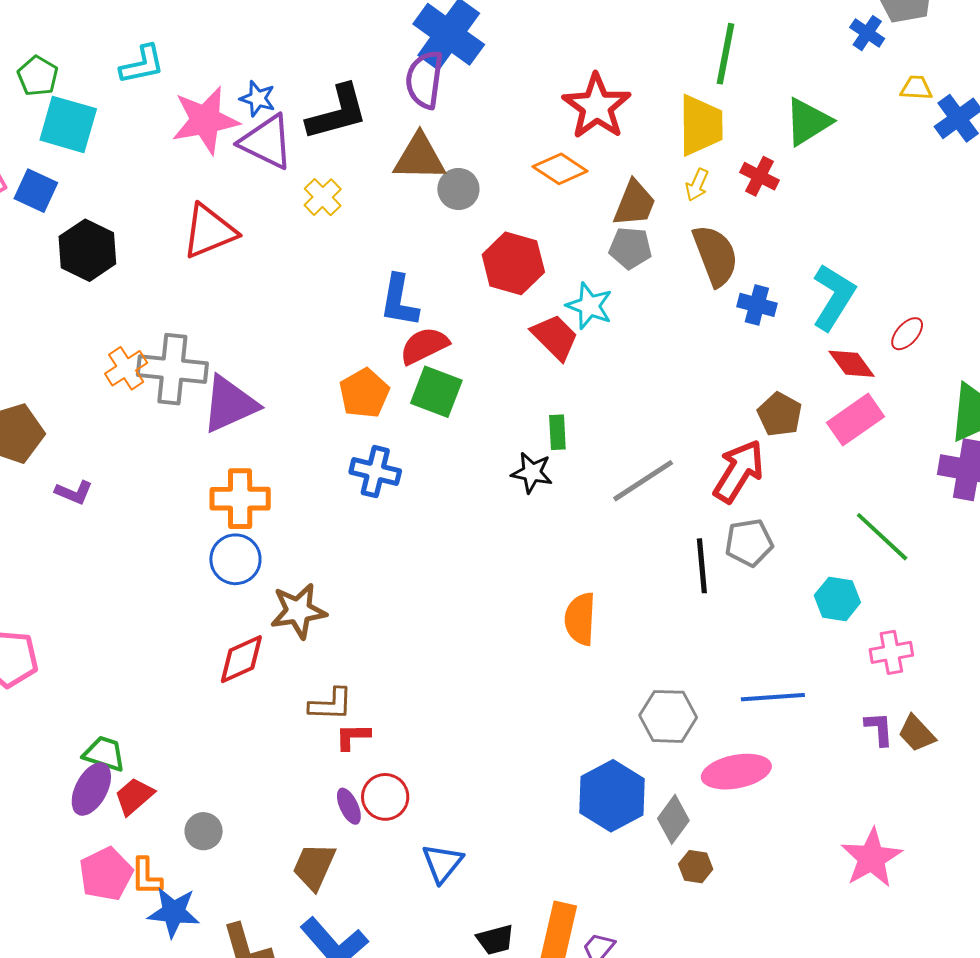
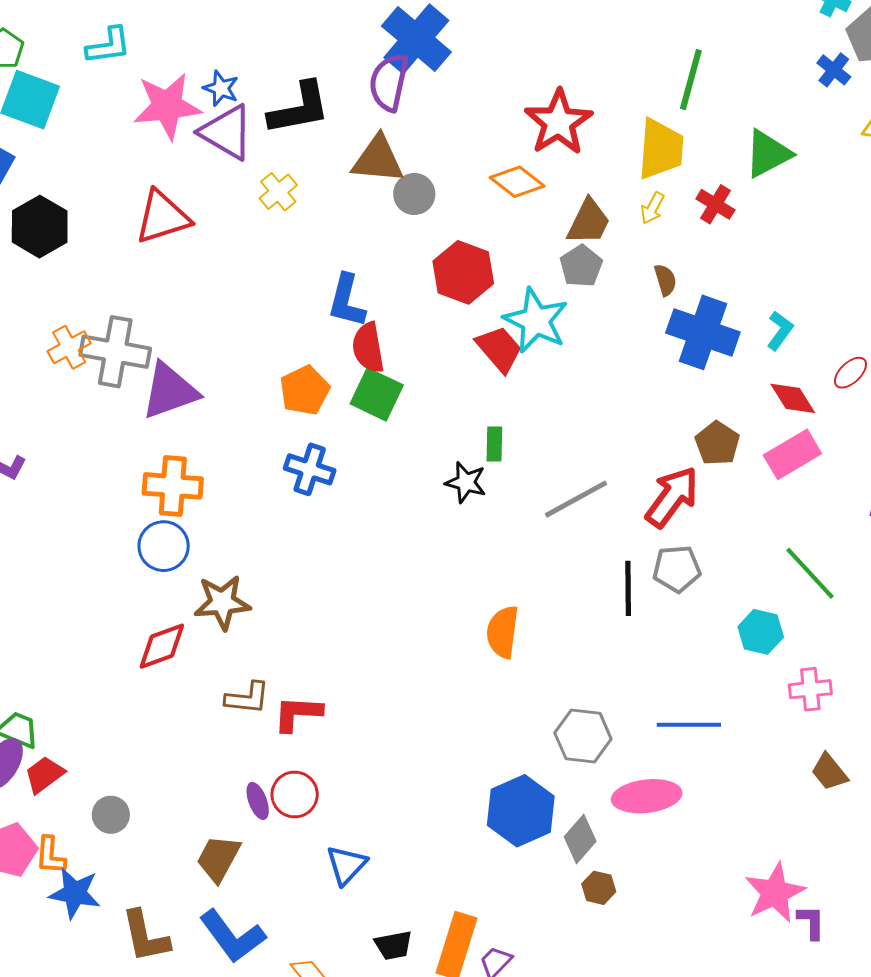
gray pentagon: (630, 248) -> (581, 266), turned 30
brown semicircle: (715, 255) -> (665, 280), size x0.5
cyan L-shape: (834, 297) -> (780, 331), size x0.6
blue cross: (757, 305) -> (703, 332), size x1.8
cyan star: (589, 306) -> (536, 321), size x1.4
red semicircle: (424, 346) -> (368, 348), turned -78
purple L-shape: (879, 729) -> (811, 922), moved
red L-shape: (353, 737) -> (298, 713), moved, size x1.4

